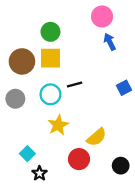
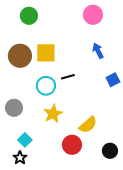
green circle: (50, 32) -> (29, 16), moved
blue arrow: (110, 42) -> (98, 51), moved
gray circle: (15, 99) -> (14, 108), moved
black star: (39, 173) -> (20, 158), moved

